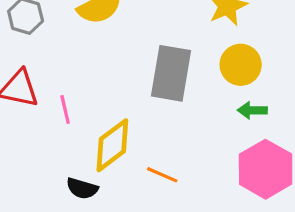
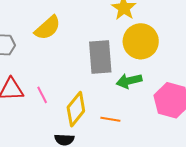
yellow circle: (241, 65) -> (141, 41), size x1.4
green arrow: (252, 110) -> (129, 81), moved, size x1.4

